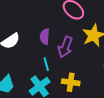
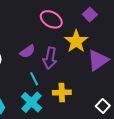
purple semicircle: (45, 36) -> (27, 51), turned -119

